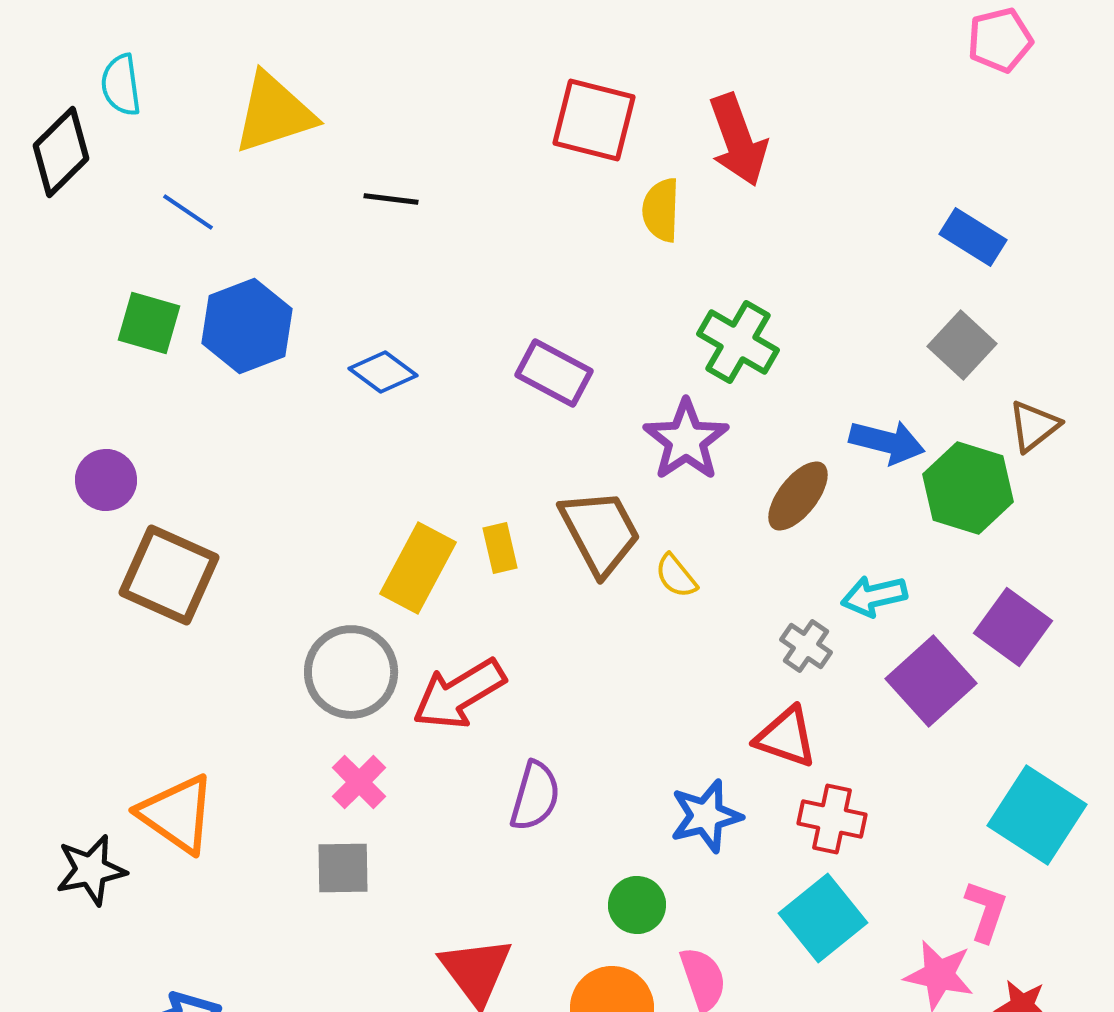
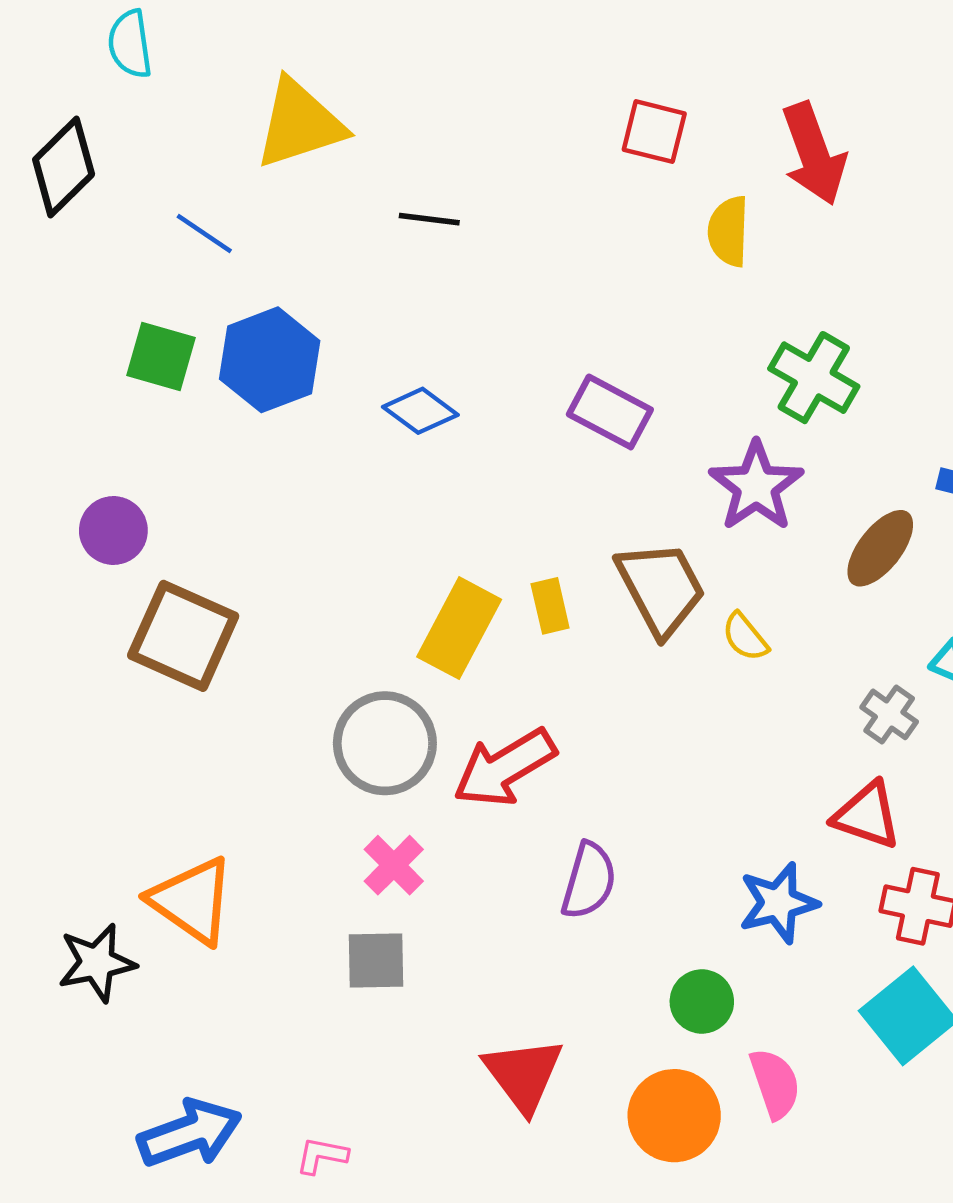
cyan semicircle: (121, 85) -> (130, 44), moved
red square: (594, 120) -> (654, 132), size x0.7

